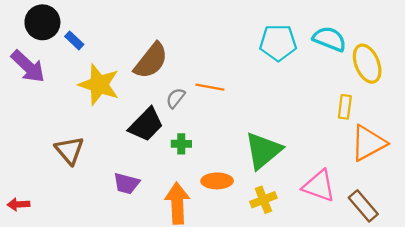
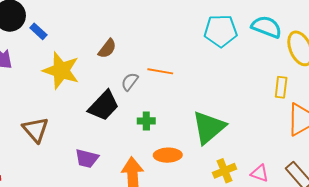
brown semicircle: (151, 61) -> (107, 49), size x0.6
green cross: (181, 144) -> (146, 121), moved
pink triangle: (319, 186) -> (260, 173), moved, size x0.6
yellow cross: (263, 200) -> (224, 171), moved

